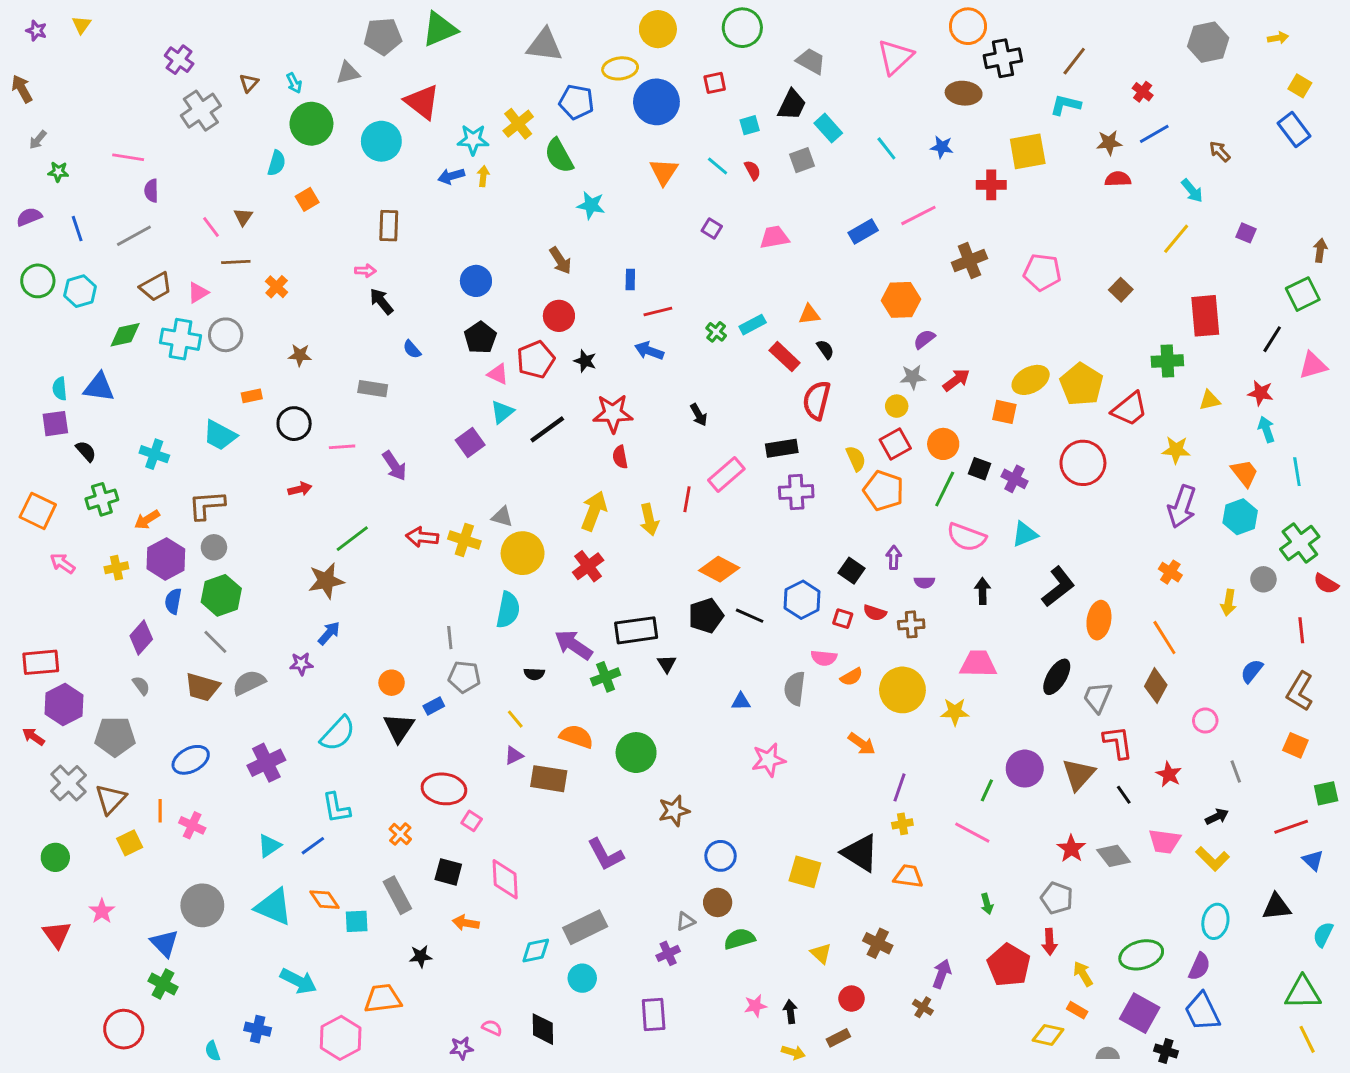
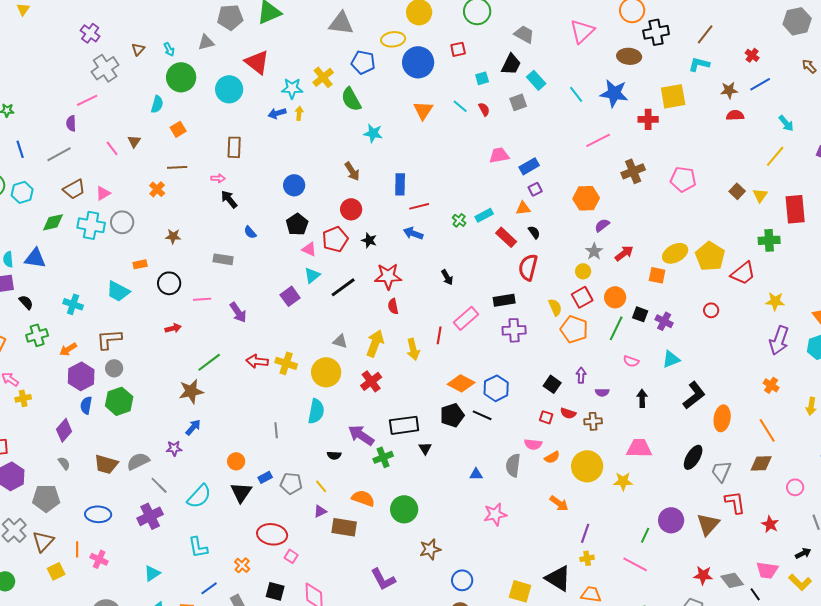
blue star: (942, 147) -> (614, 93), size x1.8
brown arrow: (1220, 151) -> (809, 66), moved
pink line: (128, 157) -> (87, 100), moved, turned -35
purple square: (712, 229) -> (535, 189), moved, turned 32
blue rectangle: (863, 231) -> (529, 166), moved
brown line: (236, 262) -> (177, 167), moved
blue rectangle: (630, 279) -> (400, 184), size x1.5
gray star: (913, 377) -> (594, 251), turned -30
yellow triangle: (1210, 400) -> (760, 195), moved, turned -42
red circle: (1083, 463) -> (711, 310), size x0.5
gray triangle: (502, 517) -> (340, 341), moved
pink semicircle: (967, 537) -> (631, 361), size x0.6
yellow cross: (116, 568) -> (23, 398), moved
blue hexagon: (802, 600) -> (496, 388), moved
gray line: (215, 642) -> (159, 485), moved
gray pentagon: (464, 677) -> (291, 483), moved
brown diamond: (1156, 686) -> (761, 463), turned 60
blue ellipse: (191, 760) -> (98, 514), turned 30
black line: (1124, 795) -> (755, 594), moved
blue line: (313, 846) -> (209, 588), moved
red star: (1071, 849) -> (703, 575), turned -30

